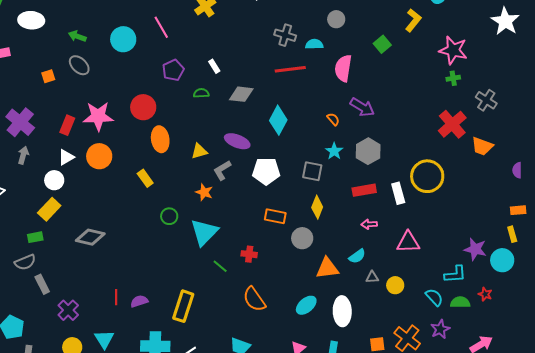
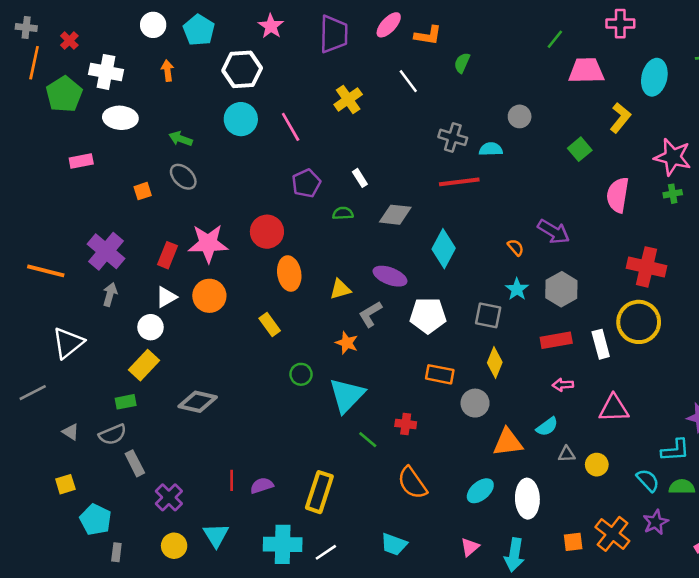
cyan circle: (123, 39) -> (241, 119), moved
pink semicircle: (343, 68) -> (618, 195), moved
red cross: (452, 124) -> (646, 267), moved, turned -36

